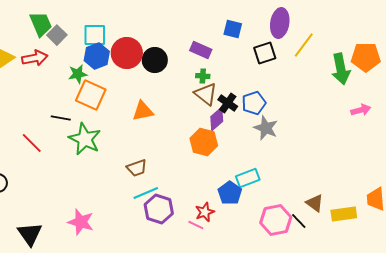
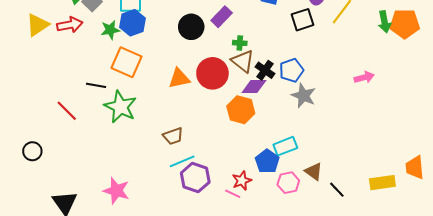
purple rectangle: (201, 50) -> (222, 17), moved, turned -70
red circle: (127, 53) -> (212, 73), moved
green arrow: (341, 69) -> (384, 22), moved, size x0.7
green star: (78, 74) -> (110, 30), moved
pink arrow: (361, 110) -> (364, 77), moved
purple diamond: (217, 119) -> (254, 86), turned 40
brown triangle: (315, 203) -> (314, 171), moved
pink hexagon: (276, 220) -> (288, 183), moved, size x0.7

